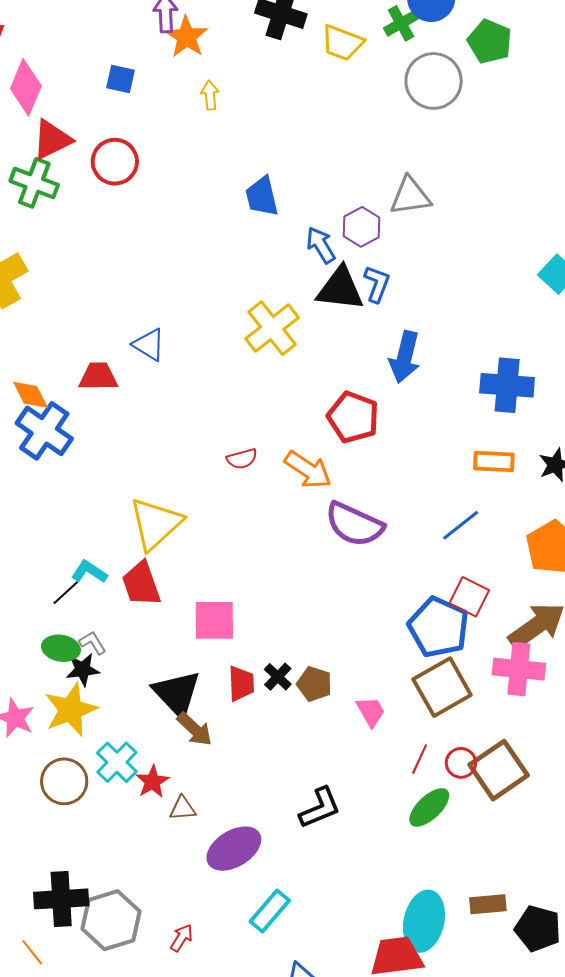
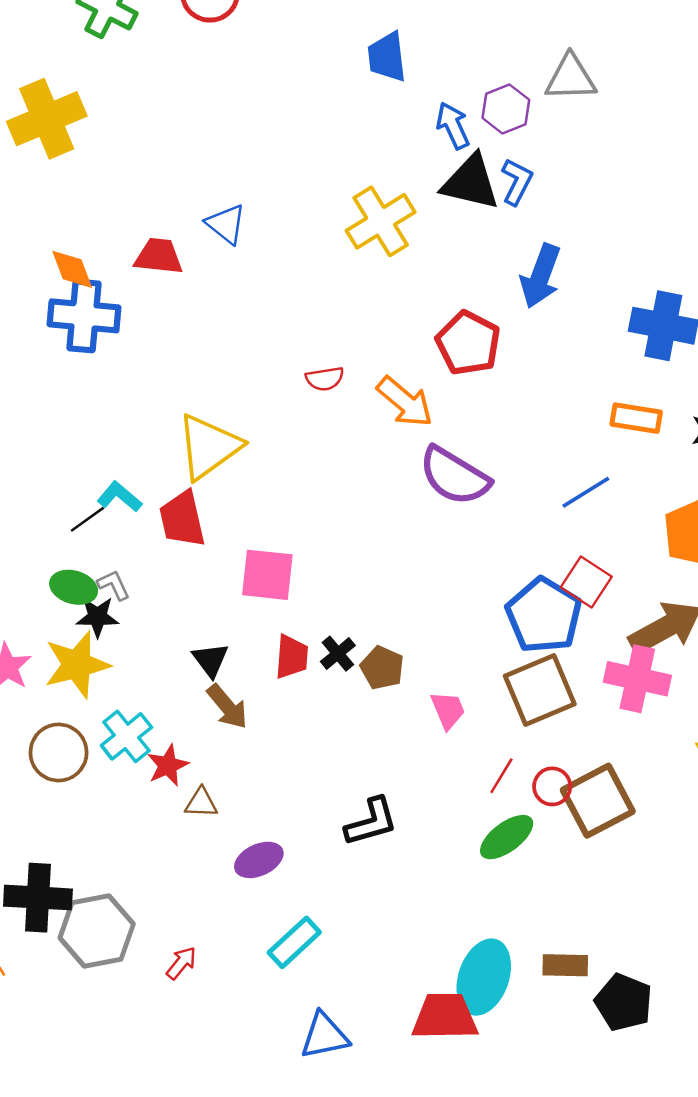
blue cross: (44, 431) -> (84, 316), turned -36
black triangle: (177, 693) -> (210, 660), size x0.6
purple ellipse: (234, 849) -> (259, 860), size x0.7

